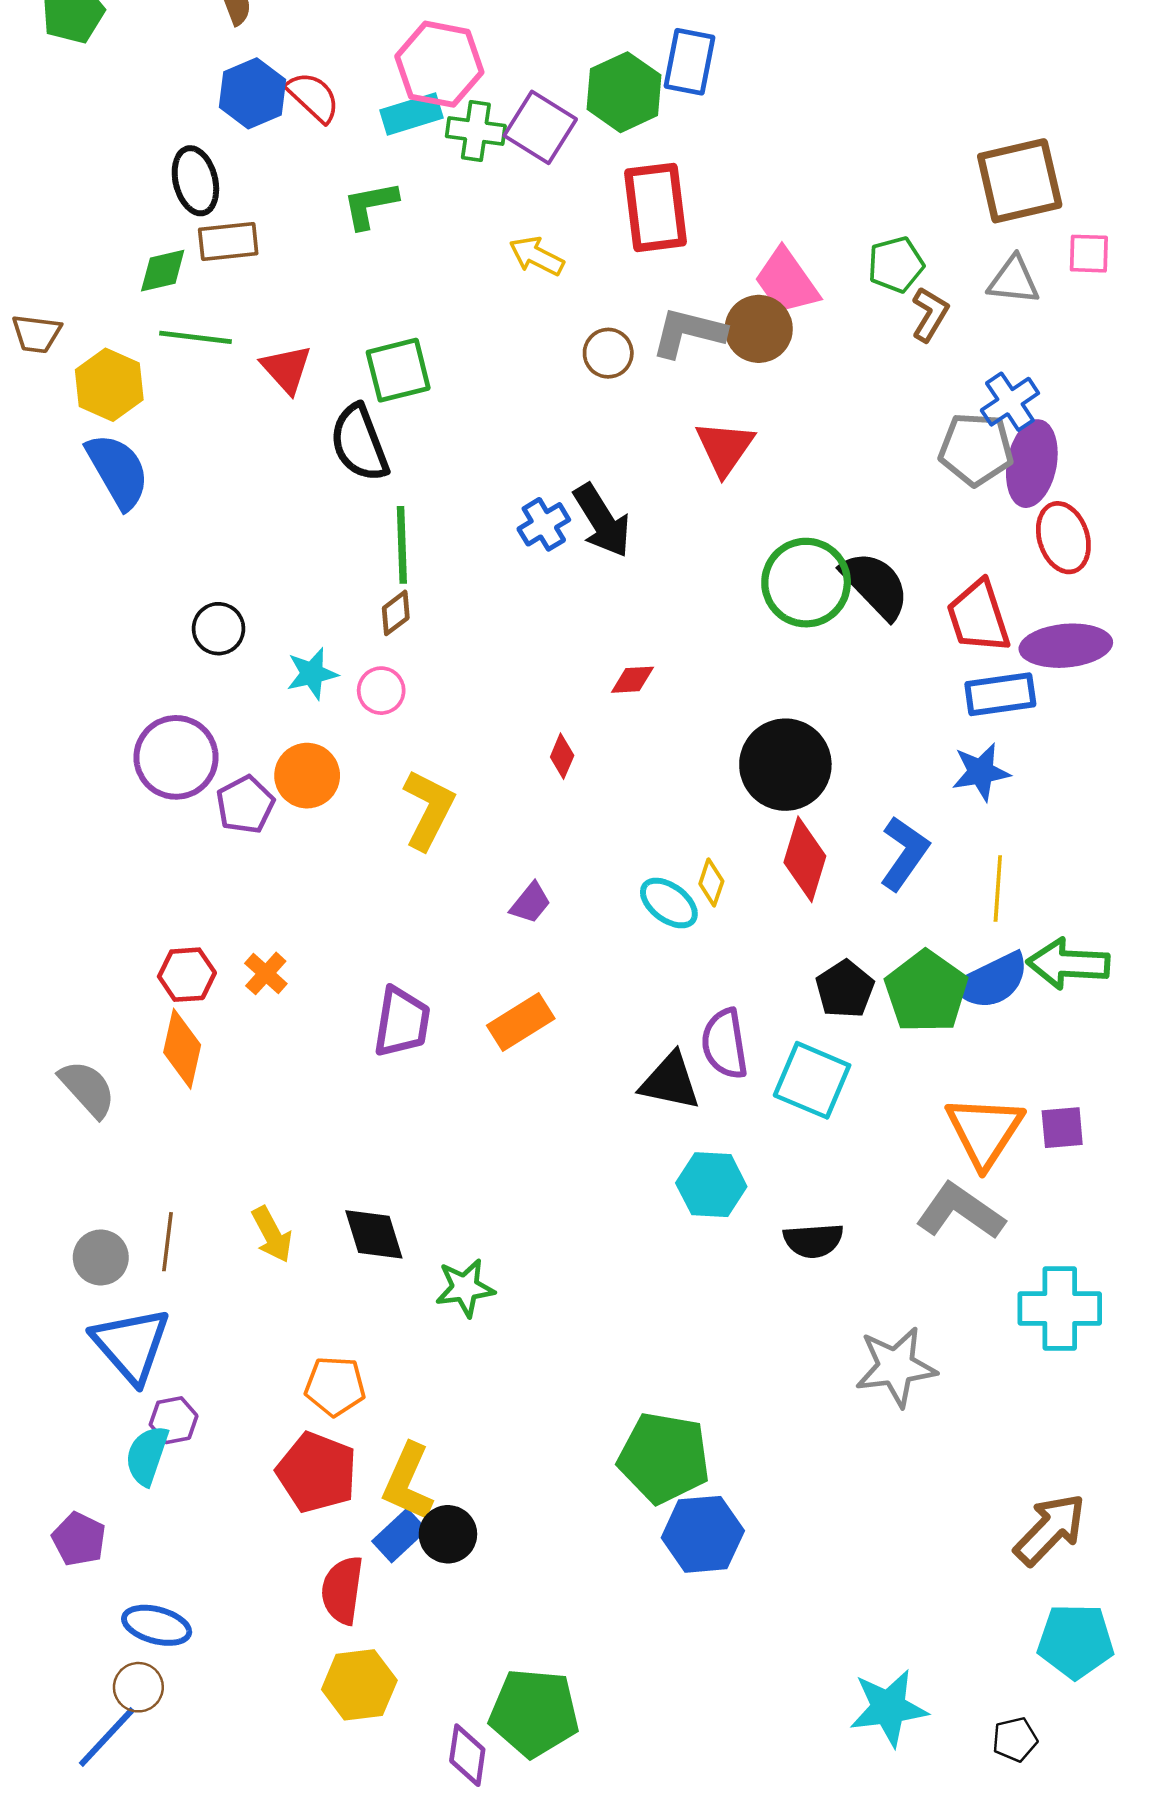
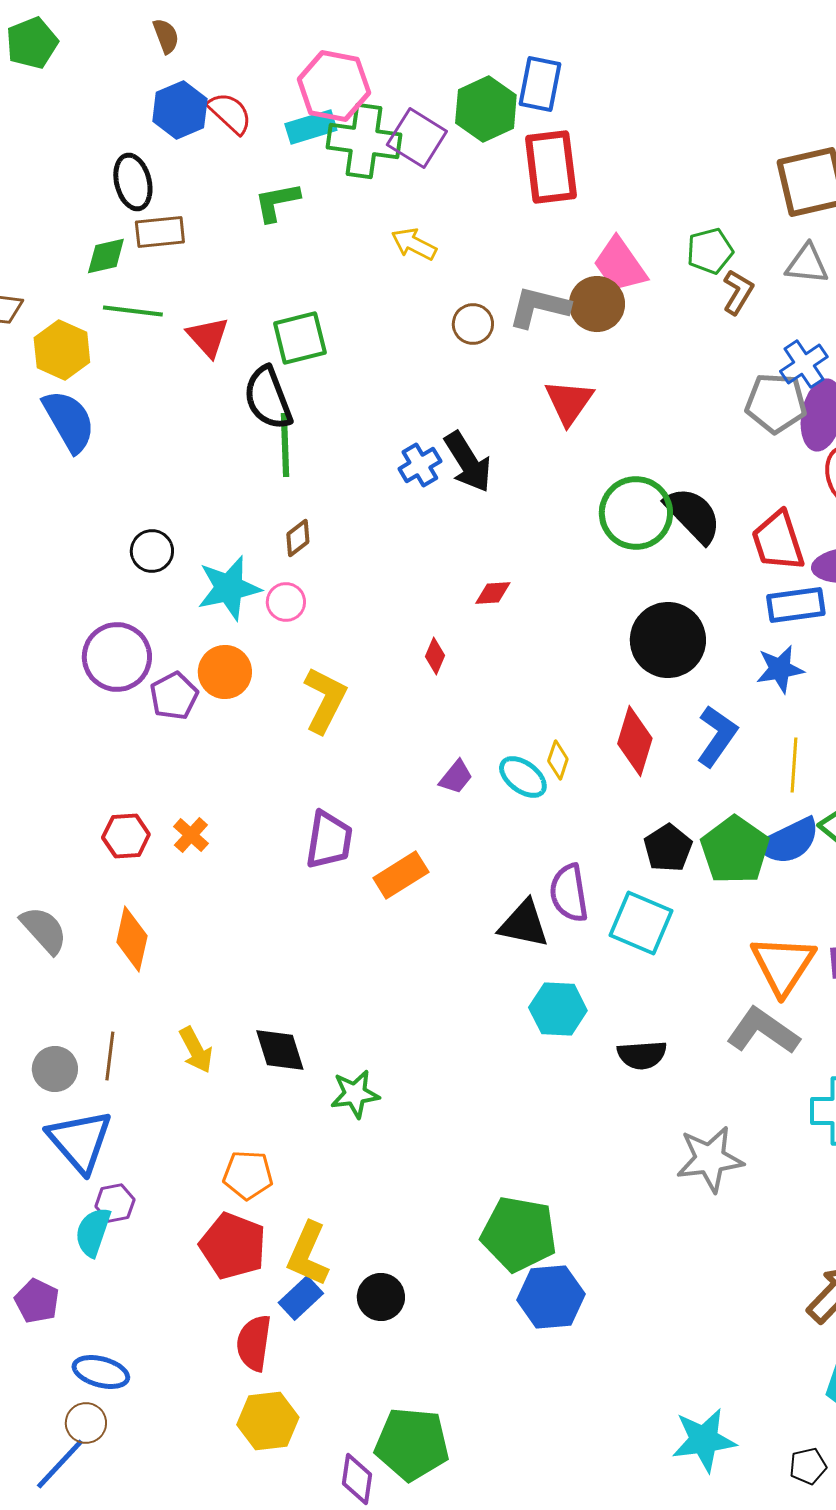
green cross: (476, 131) -> (364, 141), size x1.5
red rectangle: (656, 207) -> (551, 167), moved
green line: (402, 545) -> (285, 445), moved
cyan star: (312, 674) -> (229, 588), size x1.5
black circle: (785, 765) -> (668, 640), moved
purple trapezoid: (530, 903) -> (456, 777), moved
purple trapezoid: (402, 1022) -> (329, 840), moved
orange diamond: (182, 1049) -> (132, 939), moved
black circle: (448, 1534) -> (381, 1297), moved

